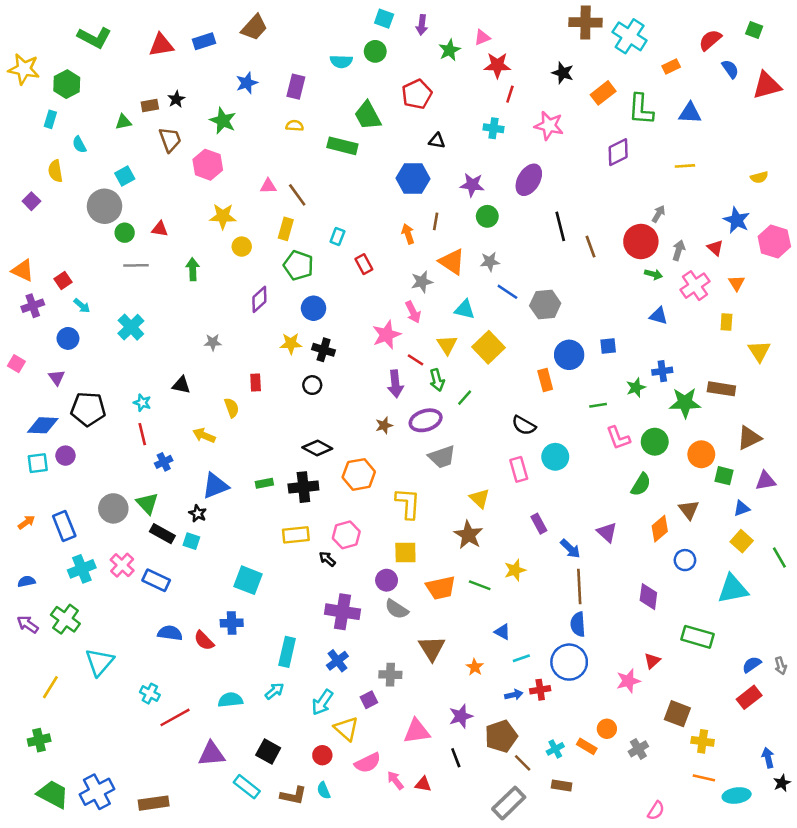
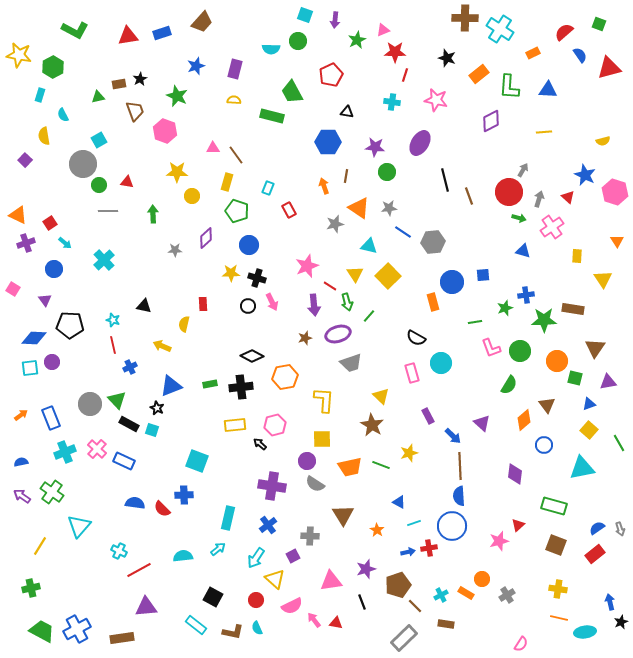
orange triangle: (737, 283) -> (617, 241), moved
pink arrow: (413, 312) -> (272, 302), moved
gray star: (213, 342) -> (175, 250), moved
yellow semicircle: (232, 408) -> (184, 324), turned -147
brown triangle: (749, 438) -> (595, 348), turned -30
brown square: (677, 714) -> (556, 545), moved
purple triangle: (212, 754) -> (146, 607), moved

